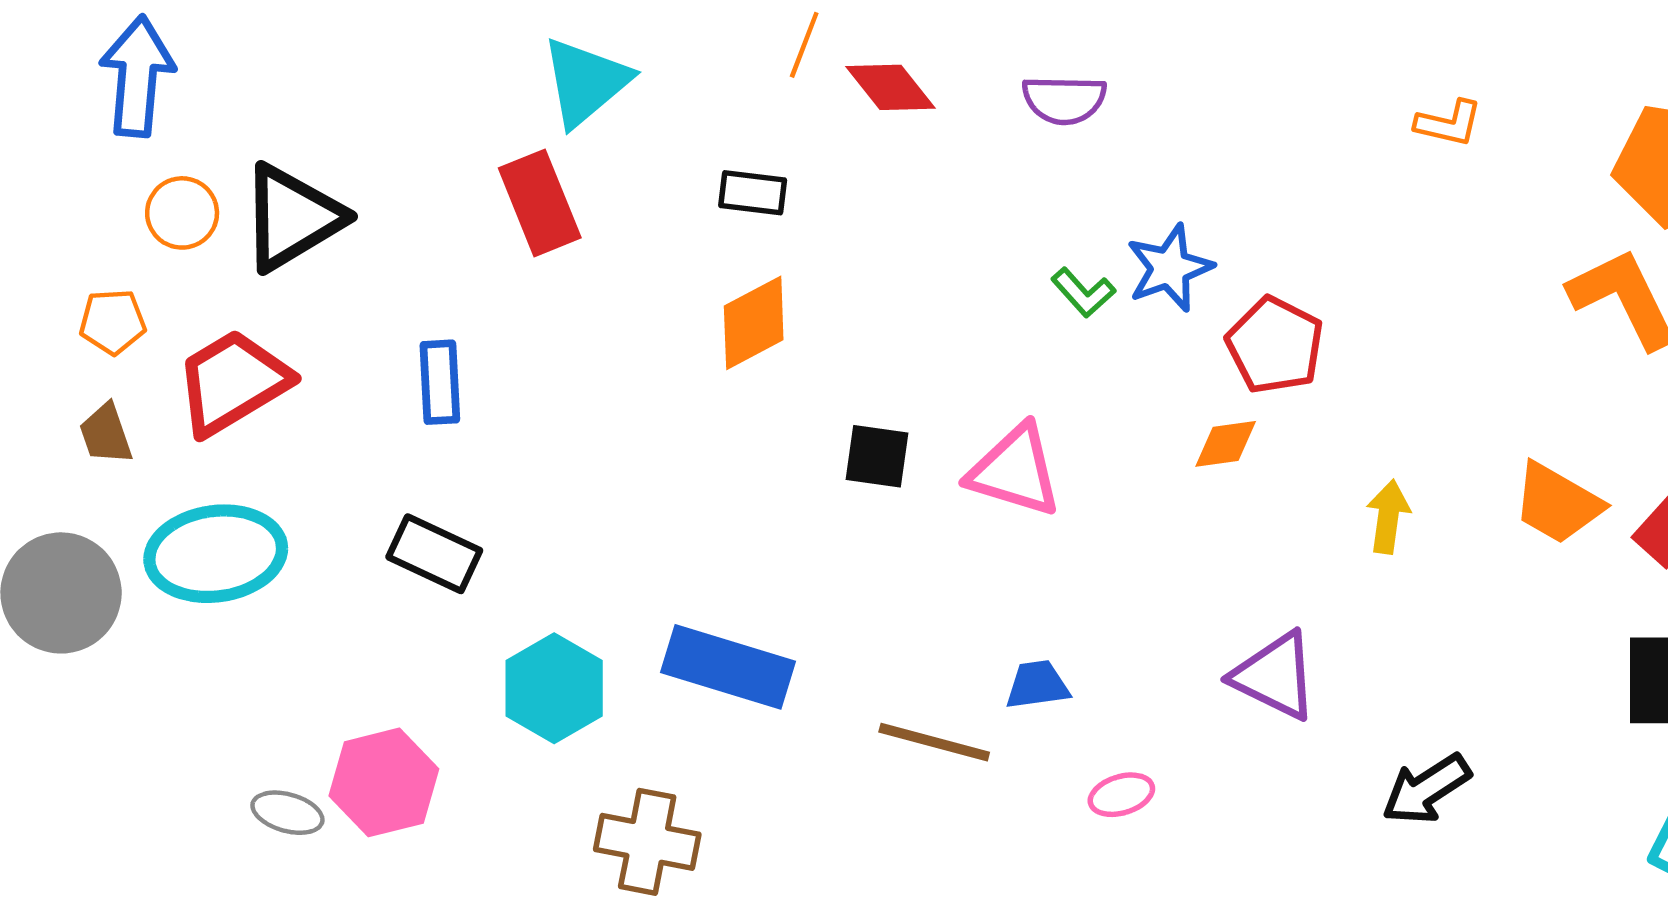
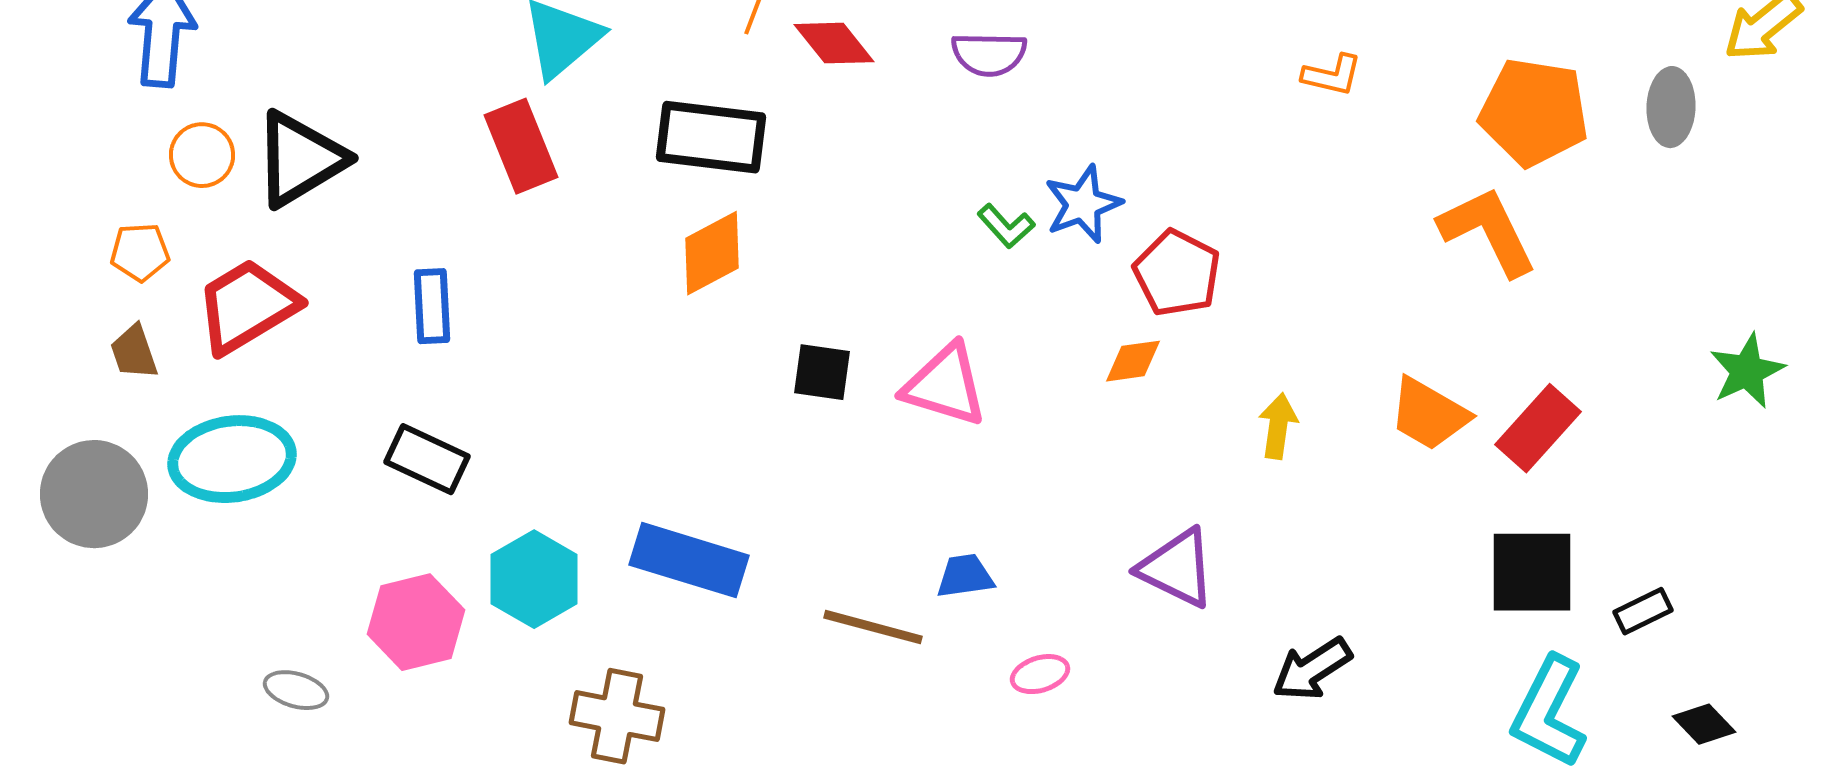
black rectangle: (753, 193) -> (711, 137), size x1.8
pink hexagon: (384, 782) -> (416, 622), moved

